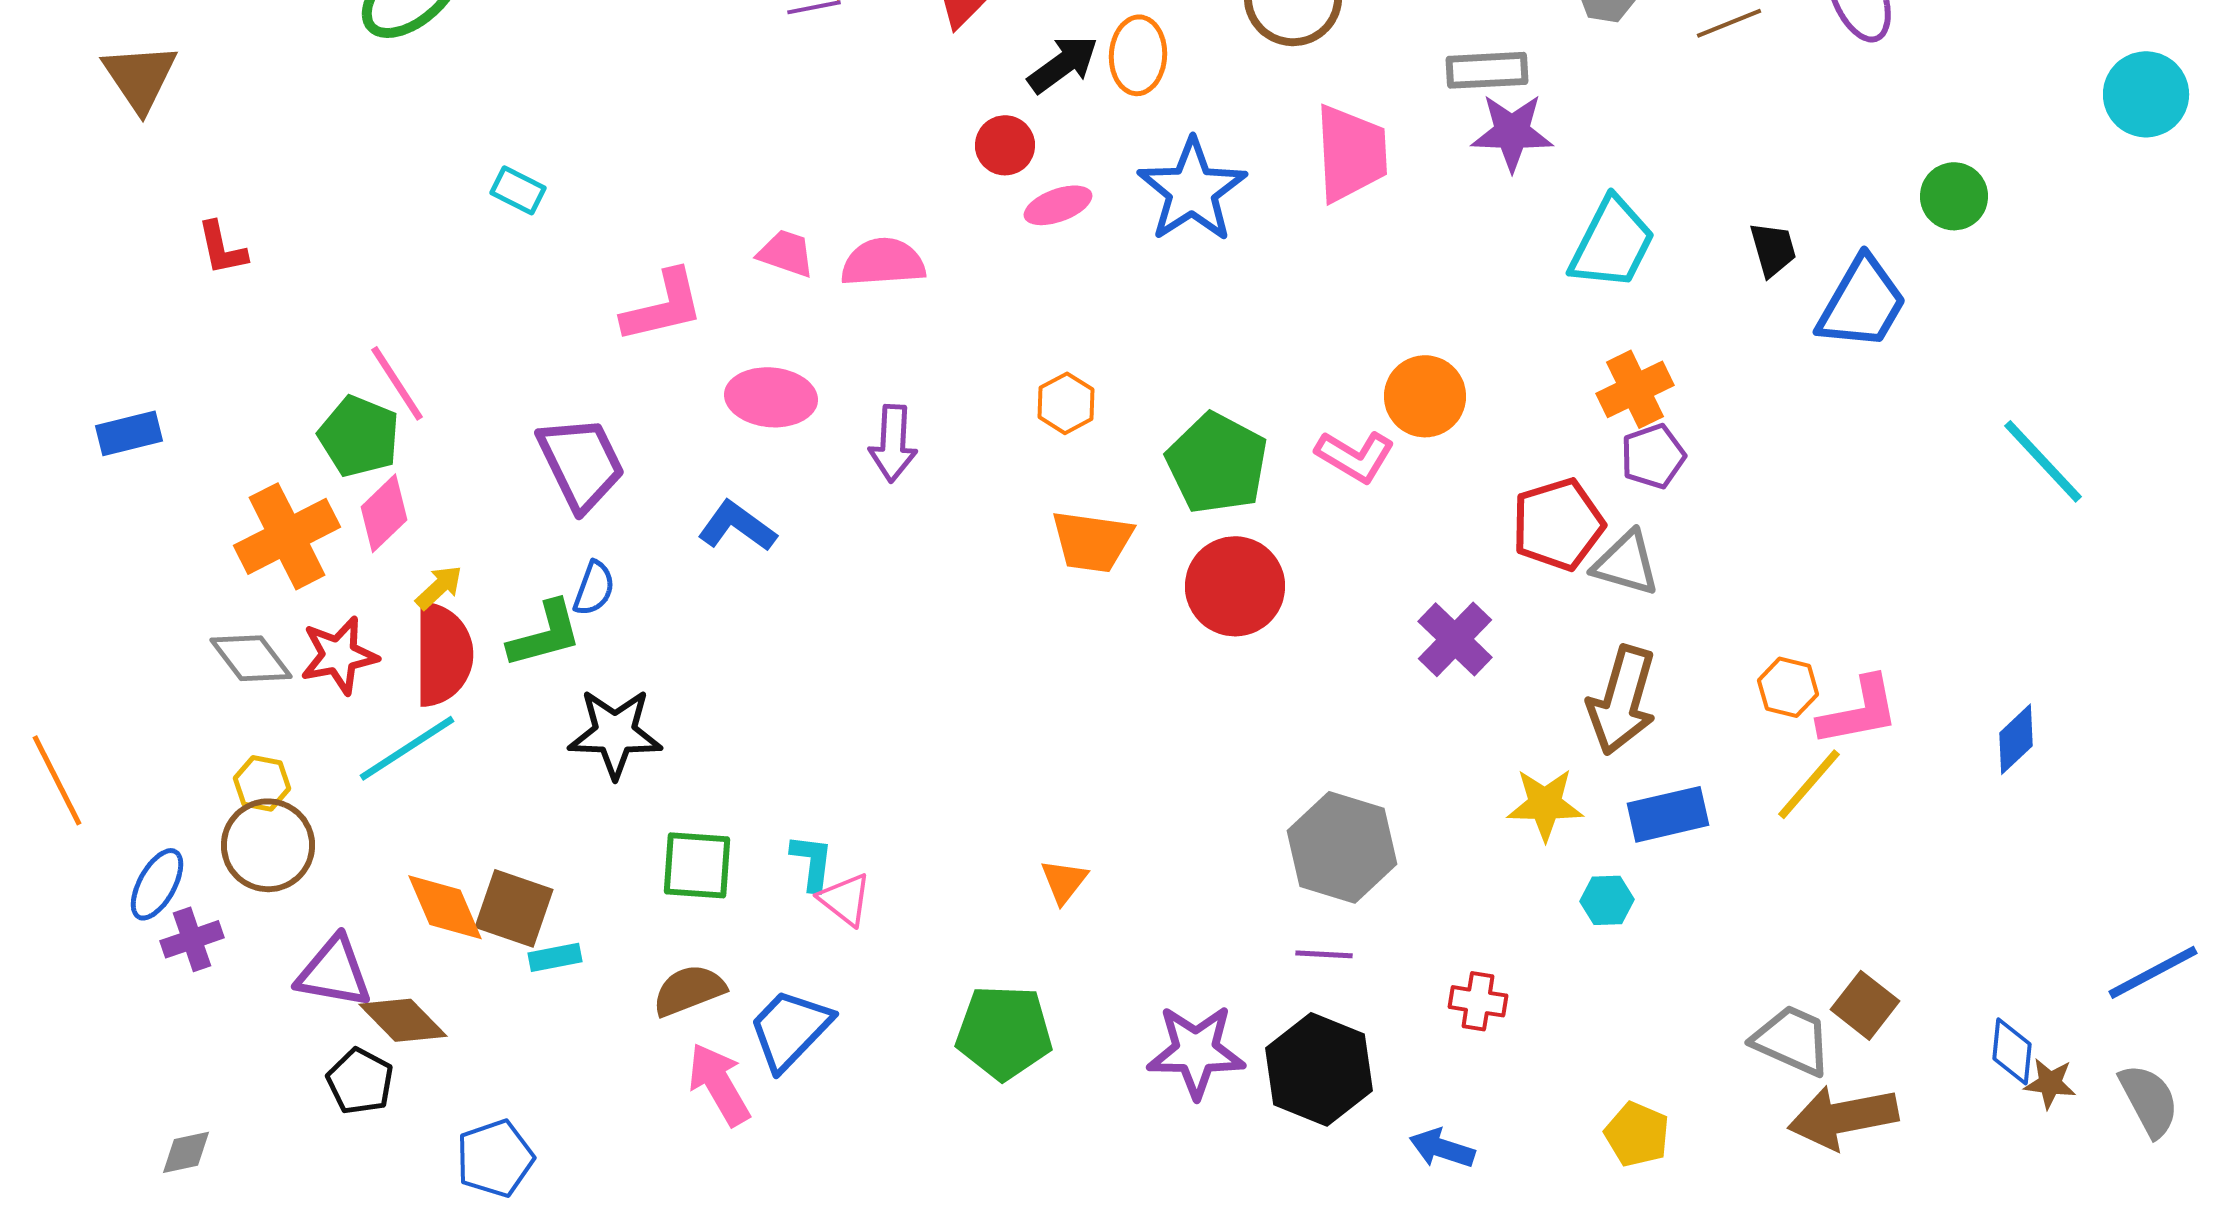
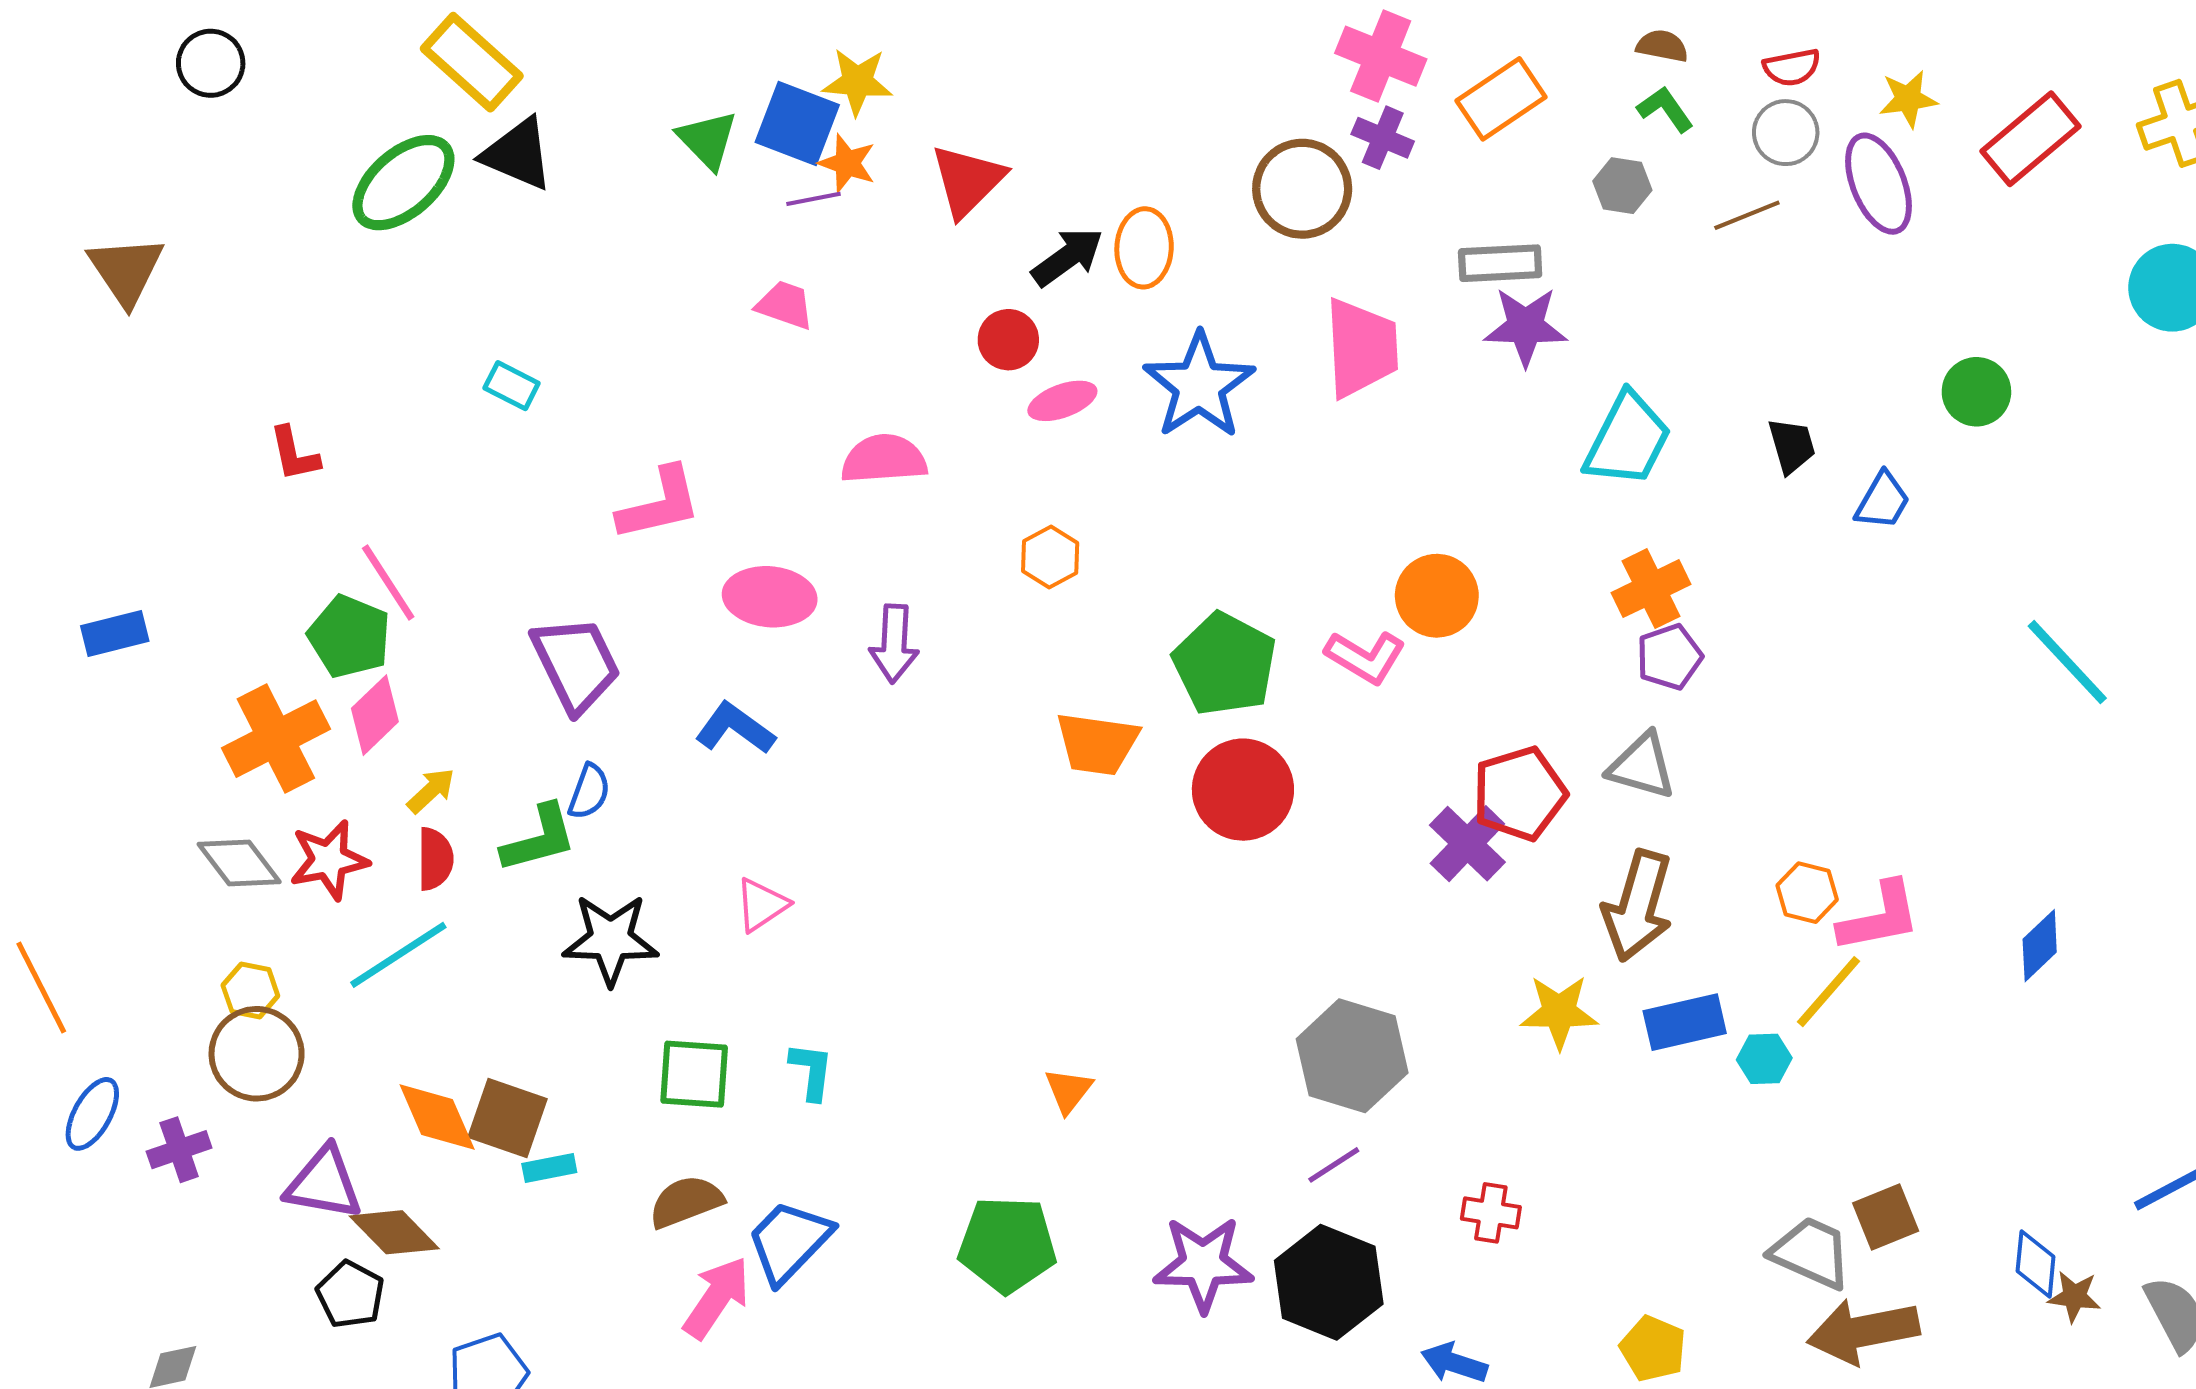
red L-shape: (222, 248) -> (294, 454), moved
pink trapezoid: (786, 253) -> (785, 305), moved
blue trapezoid: (1862, 303) -> (1883, 501), size x0.6
orange hexagon: (1066, 403) -> (1050, 557), moved
red pentagon: (1558, 524) -> (1519, 794), moved
red semicircle: (443, 654) -> (435, 859), size x0.6
blue ellipse: (157, 884) -> (92, 1114), moved
pink triangle: (845, 899) -> (761, 905), moved, turned 48
cyan hexagon: (1607, 900) -> (1764, 1059), moved
purple line: (1324, 954) -> (1334, 1165), turned -36
brown square: (1865, 1005) -> (1886, 1217), turned 30
pink arrow: (719, 1084) -> (717, 1298), turned 64

